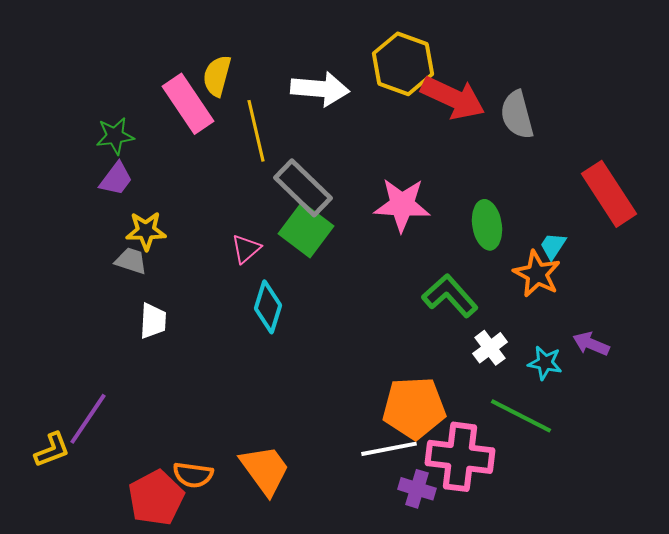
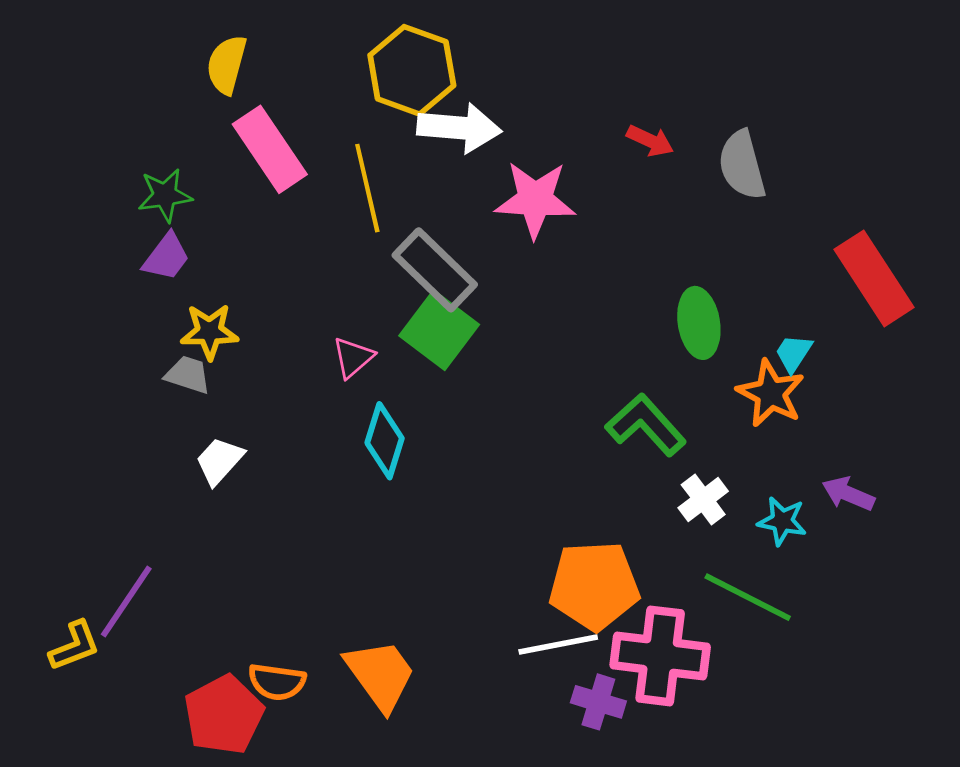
yellow hexagon: (403, 64) -> (412, 70), moved
yellow semicircle: (217, 76) -> (227, 65), moved
red arrow: (453, 98) -> (650, 141), size x0.5
pink star: (402, 205) -> (535, 200), moved
white trapezoid: (153, 321) -> (219, 461), turned -141

